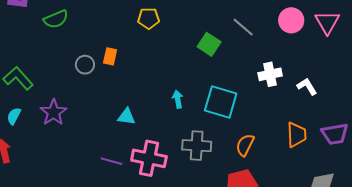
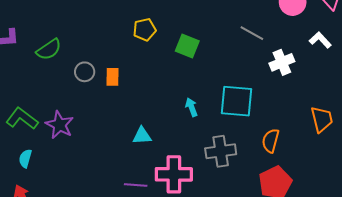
gray line: (243, 27) -> (252, 33), moved
green square: (209, 44) -> (187, 46), moved
gray circle: (85, 65) -> (85, 72), moved
white L-shape: (307, 87) -> (320, 40), moved
purple star: (53, 112) -> (59, 125), moved

